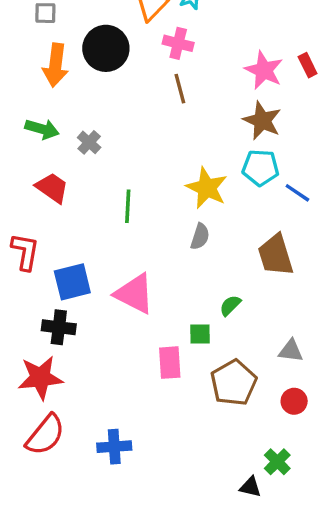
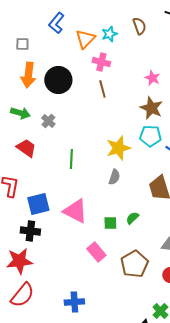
black circle: (106, 48) -> (58, 80), moved
pink star: (264, 70) -> (152, 78), size x0.7
yellow star: (207, 188) -> (118, 148), turned 30
green square: (200, 334) -> (110, 223), moved
pink rectangle: (170, 363) -> (96, 252), turned -36
blue cross: (114, 447) -> (74, 302), moved

